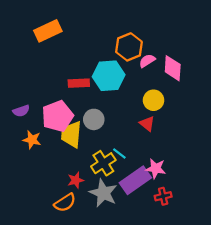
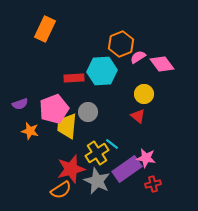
orange rectangle: (48, 31) -> (45, 29), turned -40
pink diamond: (173, 68) -> (162, 64), turned -40
red star: (76, 180) -> (71, 169), size x1.8

